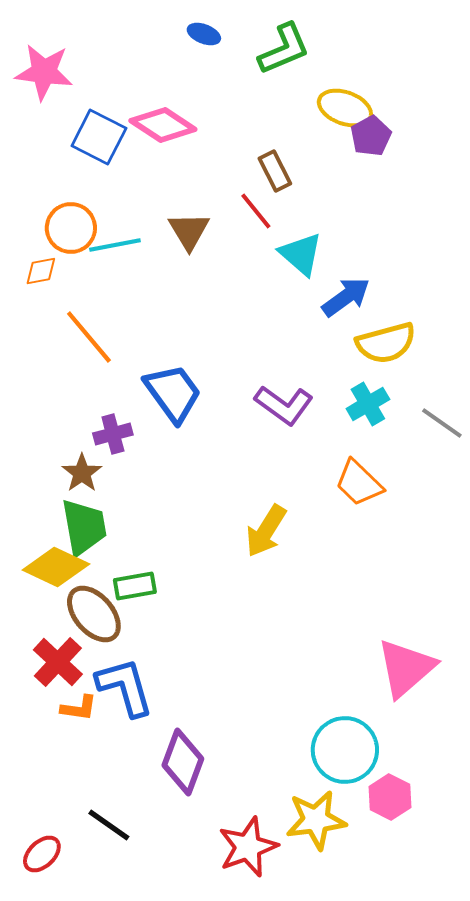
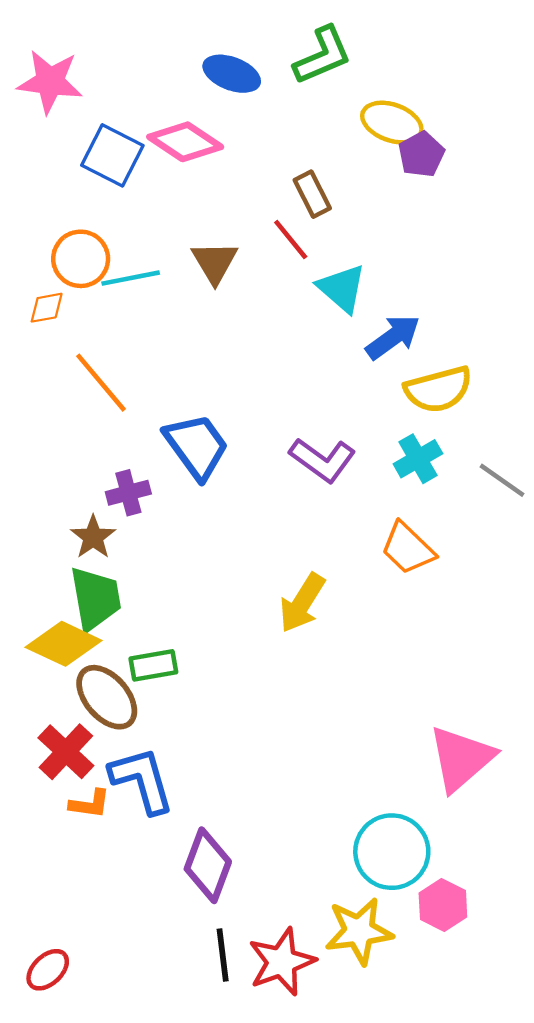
blue ellipse: (204, 34) -> (232, 74), moved, size x1.5
black line: (109, 825) -> (223, 955), moved, turned 48

